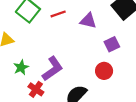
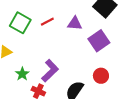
purple square: (112, 44) -> (99, 41), size x1.5
red circle: (104, 71) -> (101, 76), moved

